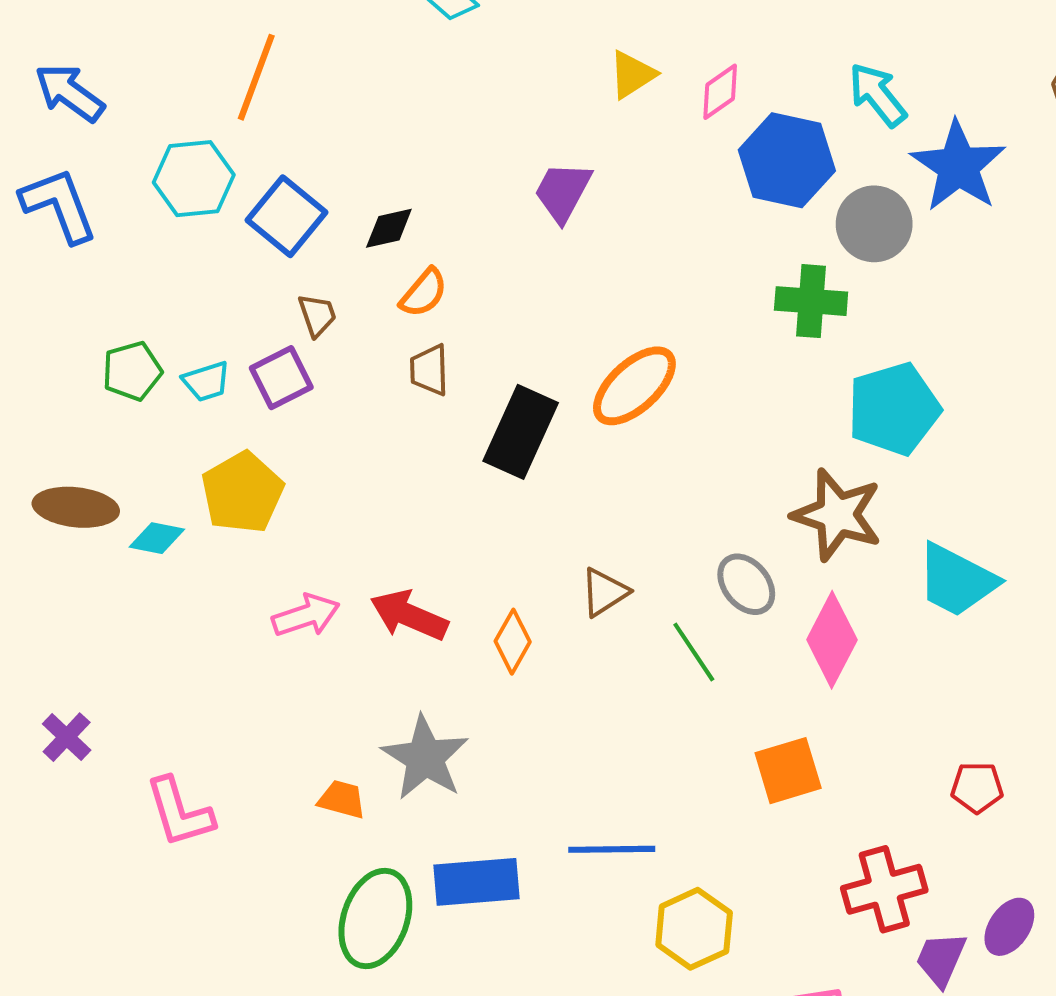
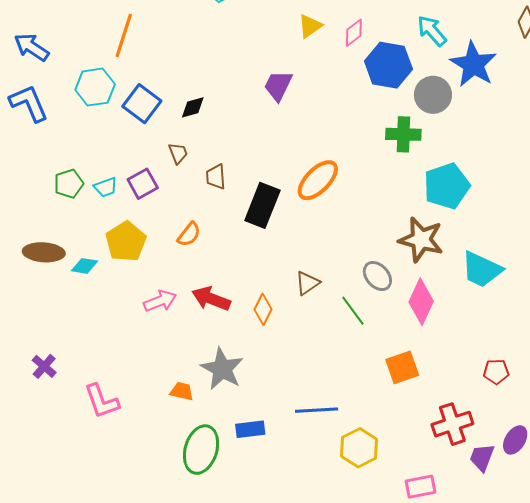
orange semicircle: (424, 293) -> (189, 234), moved
brown trapezoid: (317, 315) -> (178, 153), moved
blue rectangle: (477, 882) -> (250, 429), size x0.7

